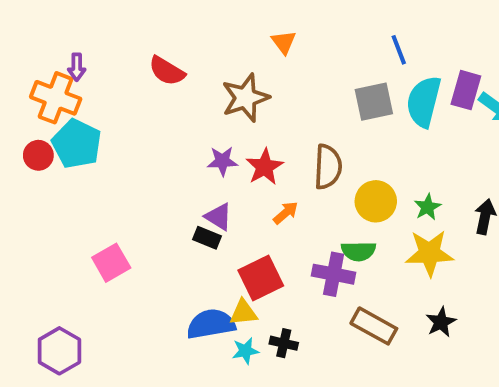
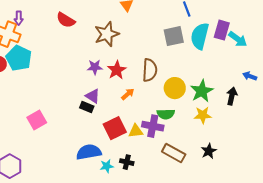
green star: (428, 207) -> (202, 91), size x1.6
yellow star: (429, 253) -> (203, 115), size x0.7
yellow triangle: (243, 313) -> (136, 131), moved

